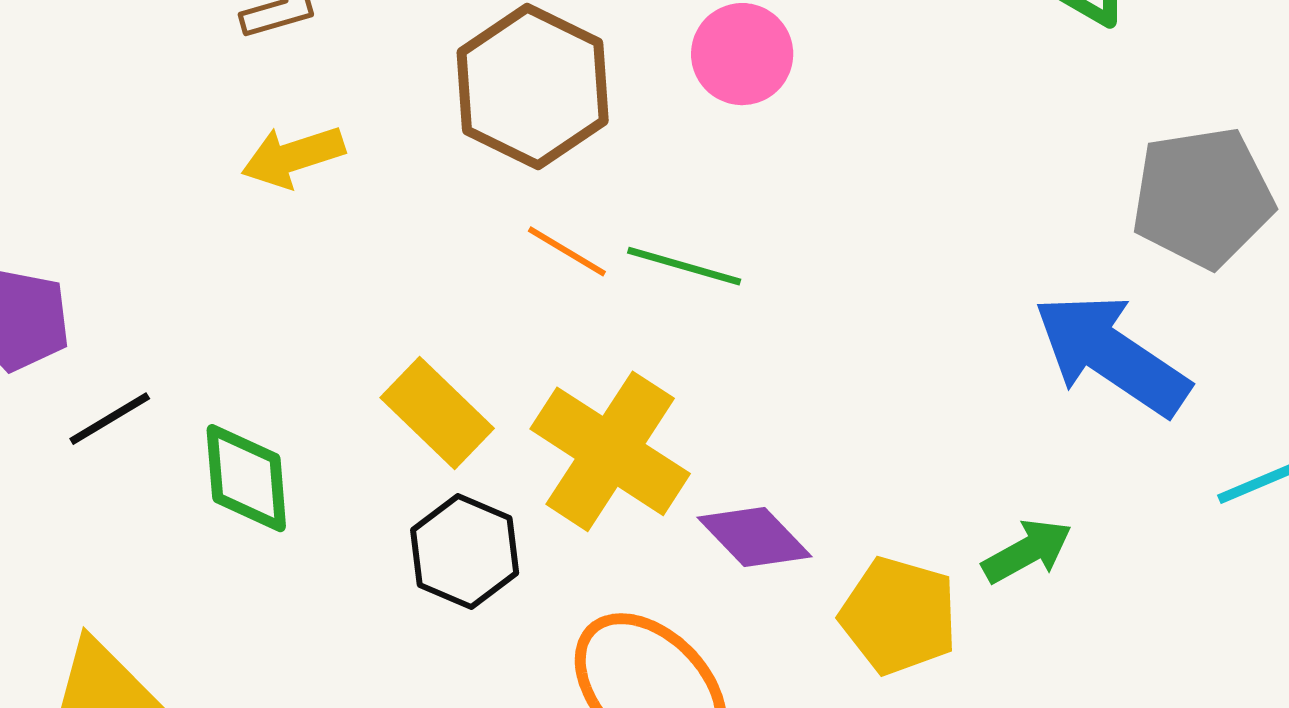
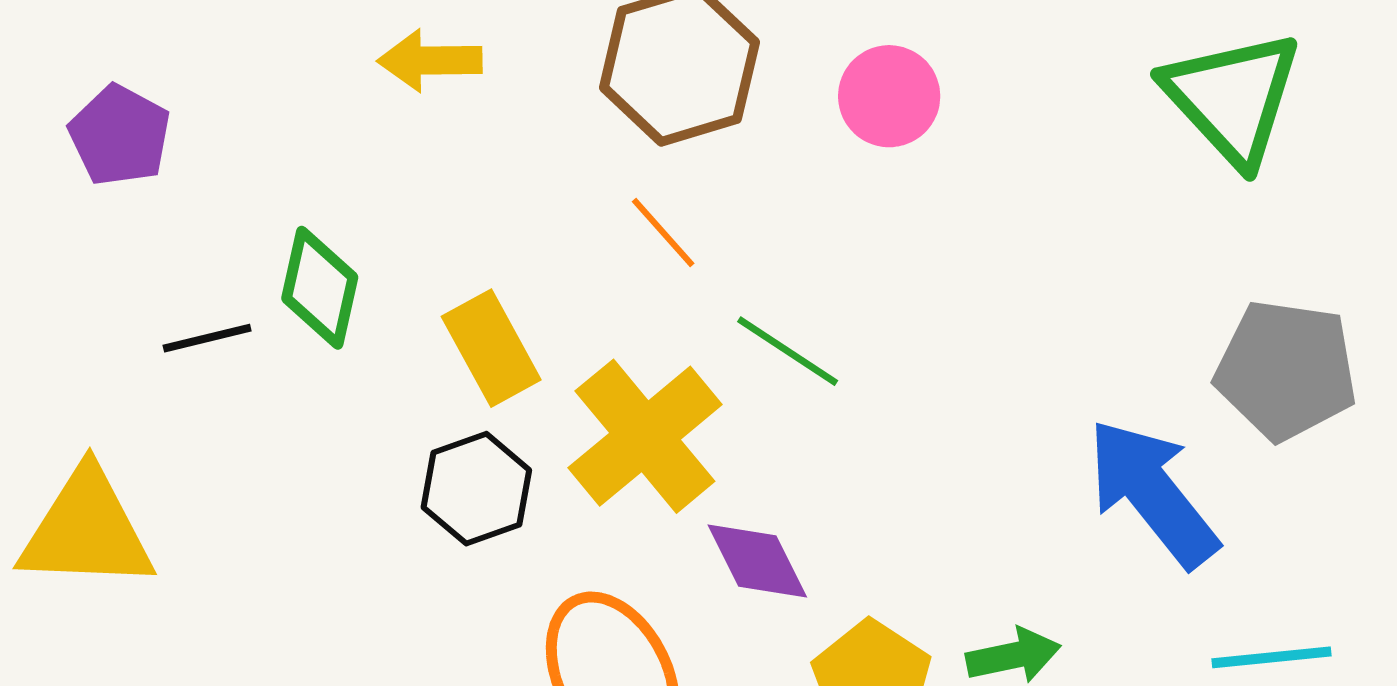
green line: (684, 266) -> (788, 351), moved
black line: (110, 419) -> (207, 338), moved
green diamond: (246, 478) -> (320, 288), moved

